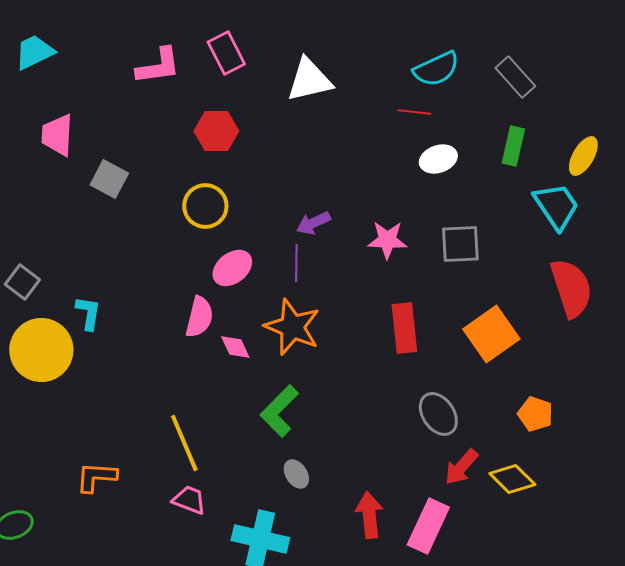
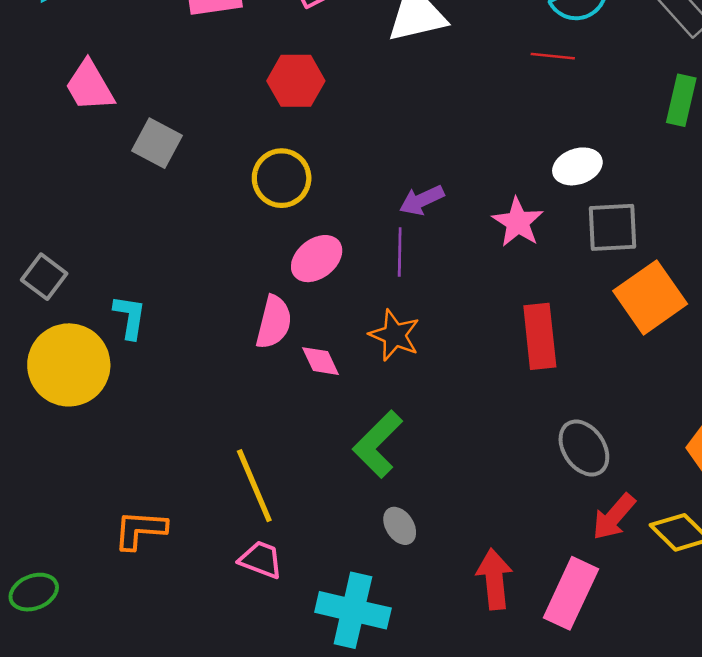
pink trapezoid: (57, 135) -> (90, 86), turned -33
white ellipse: (438, 159) -> (577, 166), moved
pink star: (387, 240) -> (518, 222), turned 30
orange star: (292, 327) -> (394, 335), size x0.7
orange square: (491, 334) -> (650, 297), moved

